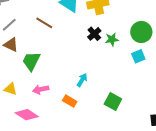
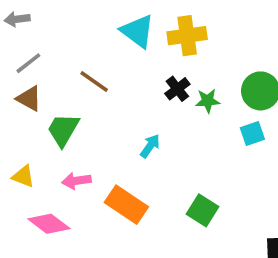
brown line: (44, 23) -> (94, 81), moved
cyan arrow: (82, 80) -> (150, 146), moved
orange rectangle: (70, 101) -> (126, 205), size x1.6

